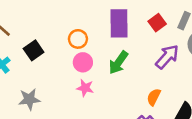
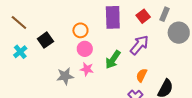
purple arrow: (167, 57) -> (139, 45), moved
green arrow: (118, 63) -> (113, 60), moved
gray star: (29, 99) -> (65, 76), moved

